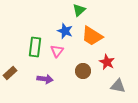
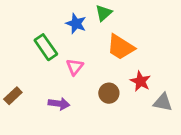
blue star: (65, 31) -> (76, 23), moved
green rectangle: (35, 47) -> (46, 47), moved, turned -42
gray triangle: (118, 86) -> (163, 102), moved

